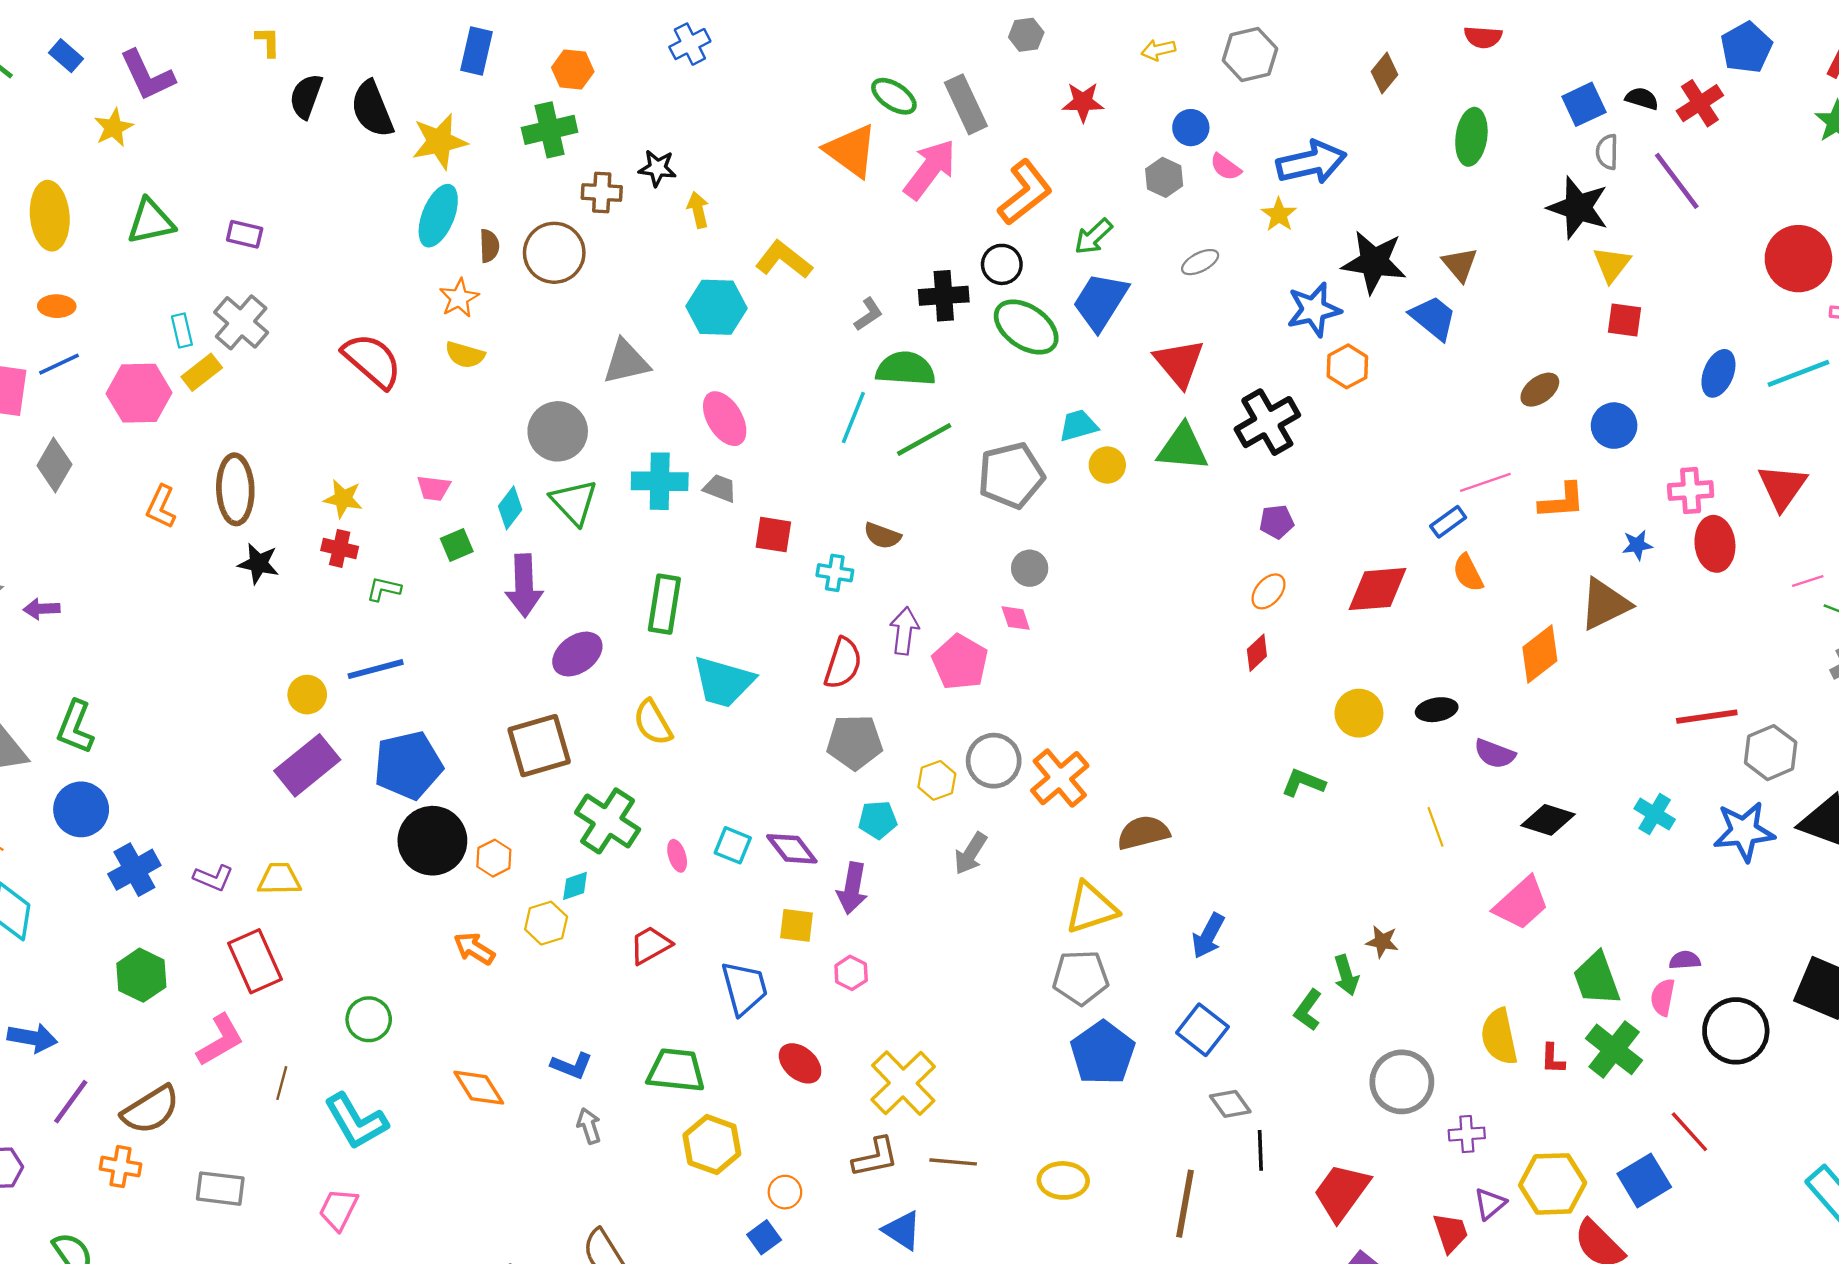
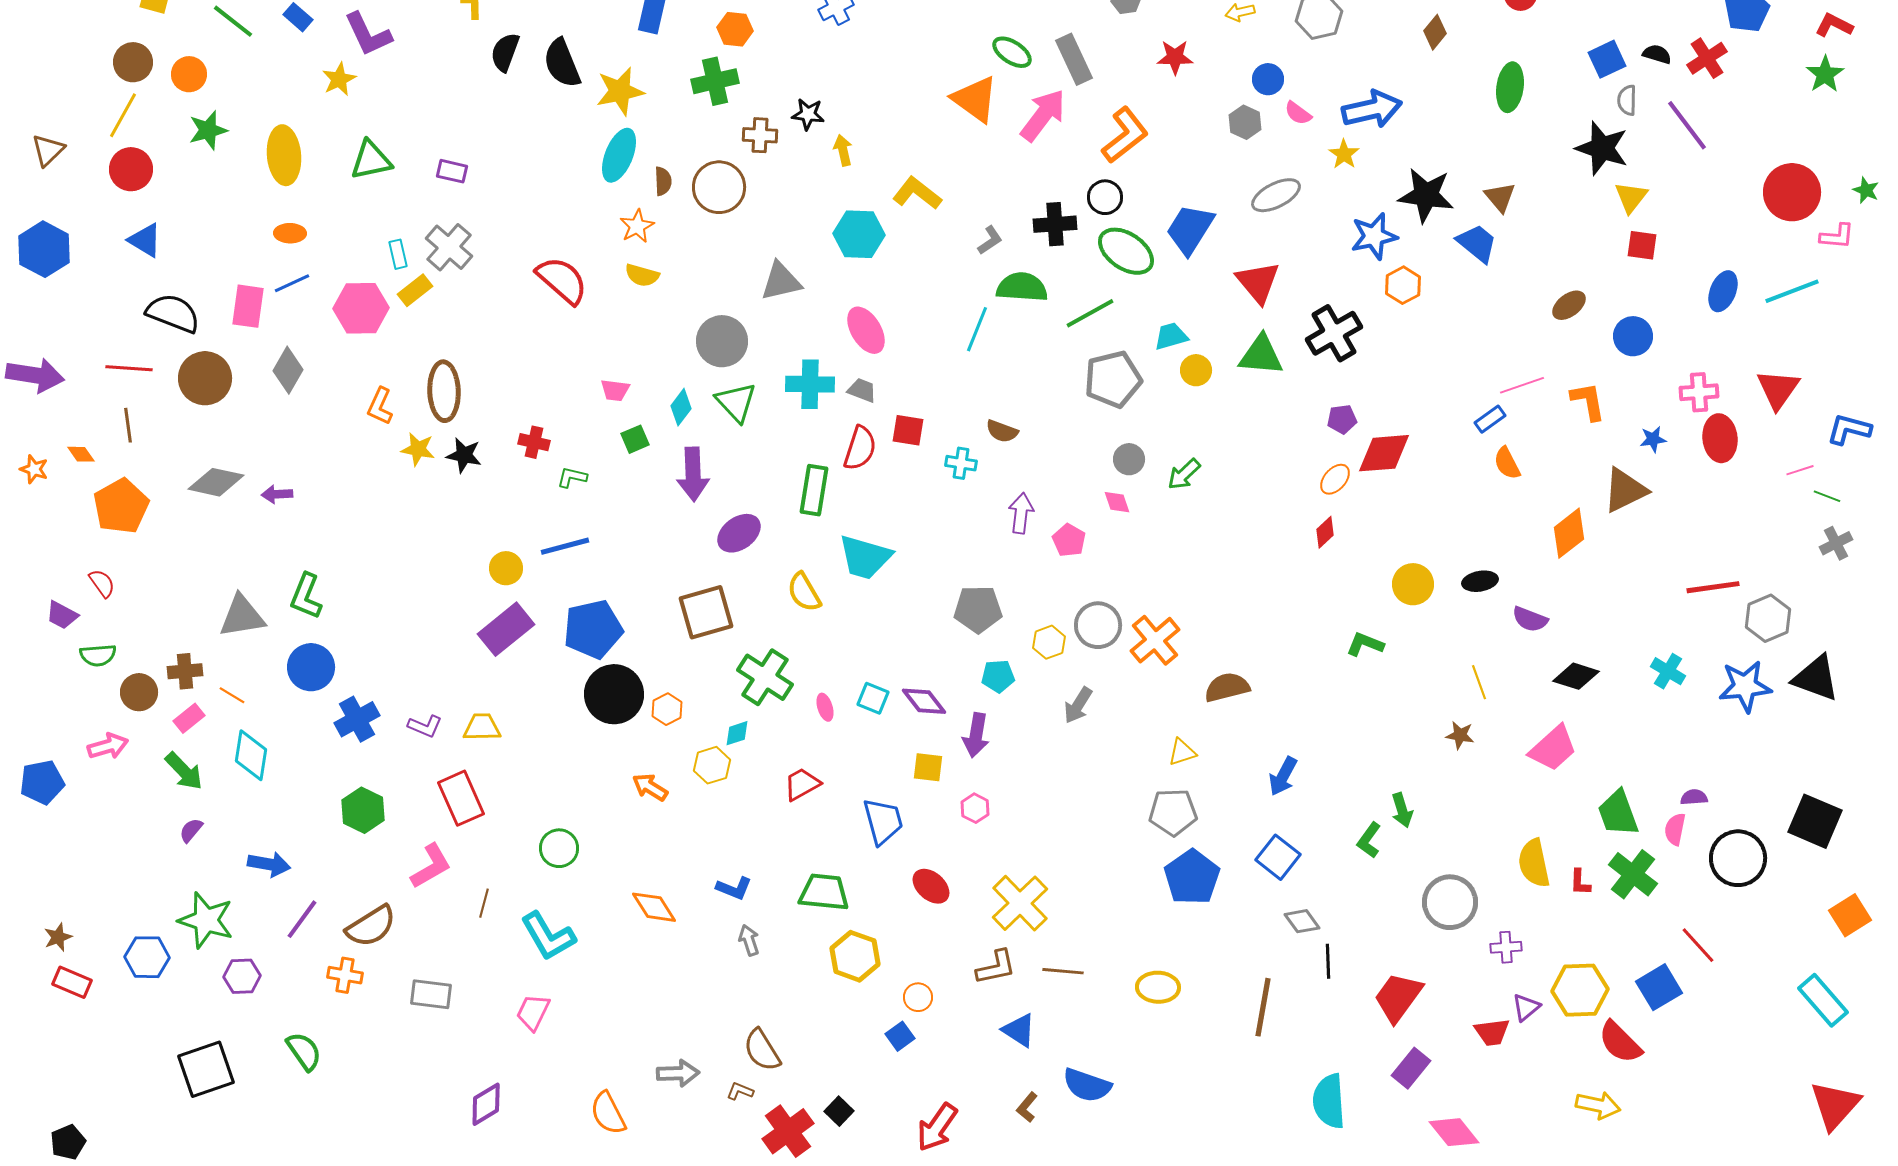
green arrow: (1093, 237) -> (1184, 474), moved
gray ellipse: (1200, 262) -> (1276, 195), size x1.5
green line: (924, 439) -> (1090, 313), moved
yellow star: (343, 499) -> (418, 449), moved
orange L-shape: (1562, 501) -> (1588, 401), turned -96
red diamond: (1378, 589) -> (1384, 453), moved
pink pentagon: (960, 662) -> (1069, 540), size x0.7
red semicircle: (843, 663) -> (860, 448), moved
yellow triangle: (1091, 908) -> (1182, 752), size x0.6
brown star: (1382, 942) -> (1460, 735), moved
red trapezoid: (1451, 1233) -> (1492, 1032), turned 102

